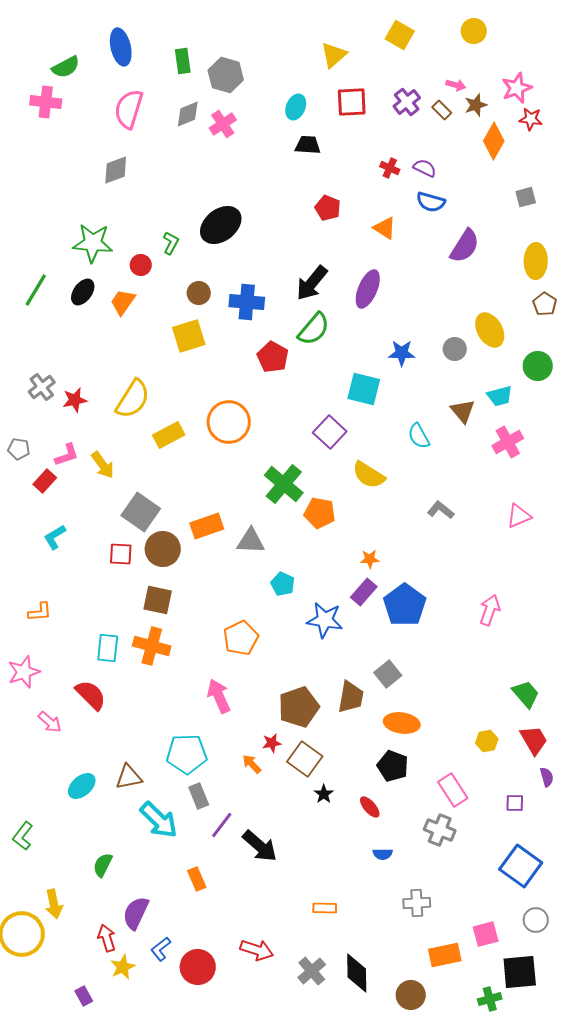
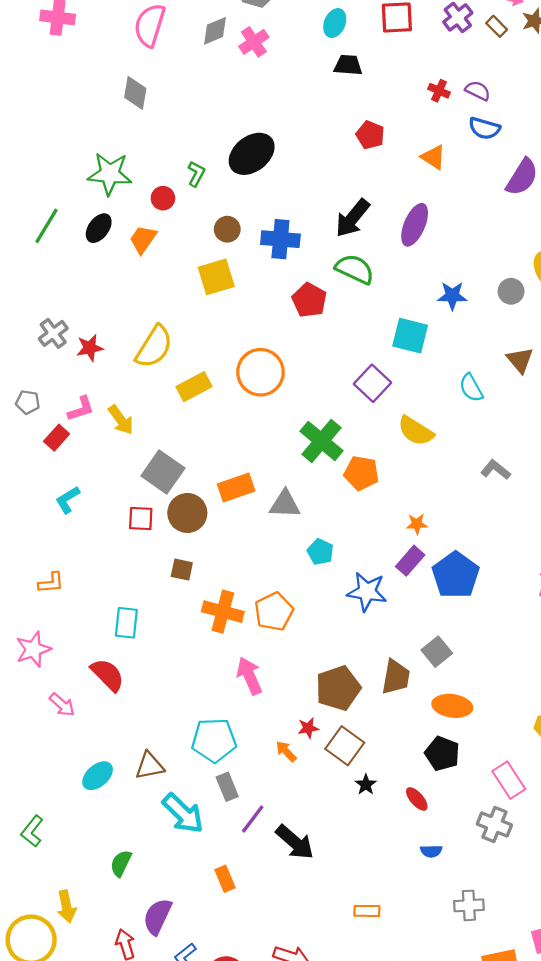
gray diamond: (116, 170) -> (135, 93), turned -60
green semicircle: (314, 329) -> (355, 269), turned -105
brown square: (158, 600) -> (182, 570), size x0.7
orange cross: (152, 646) -> (223, 612), moved

